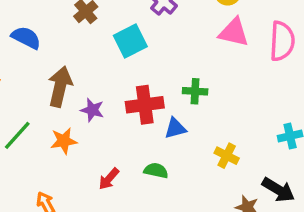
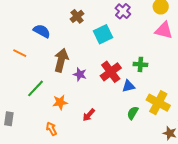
red cross: (145, 105) -> (111, 72), turned -30
orange star: (64, 141) -> (60, 102), moved
yellow cross: (227, 156) -> (158, 103), size x1.6
green semicircle: (156, 171) -> (133, 113), moved, turned -72

